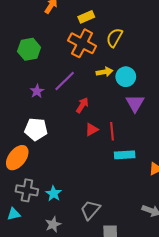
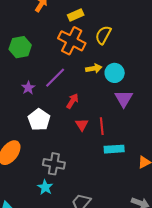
white pentagon: (36, 129) -> (39, 120), moved, turned 30
red triangle: (92, 130) -> (82, 125), turned -32
gray cross: (27, 190) -> (54, 164), moved

